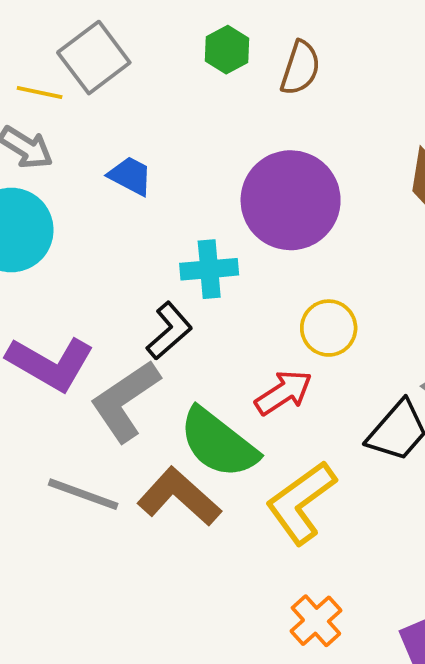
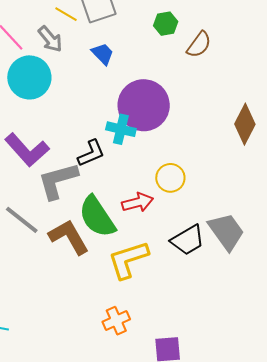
blue trapezoid: (130, 176) -> (103, 54), moved
purple circle: (291, 200) -> (144, 105), moved

